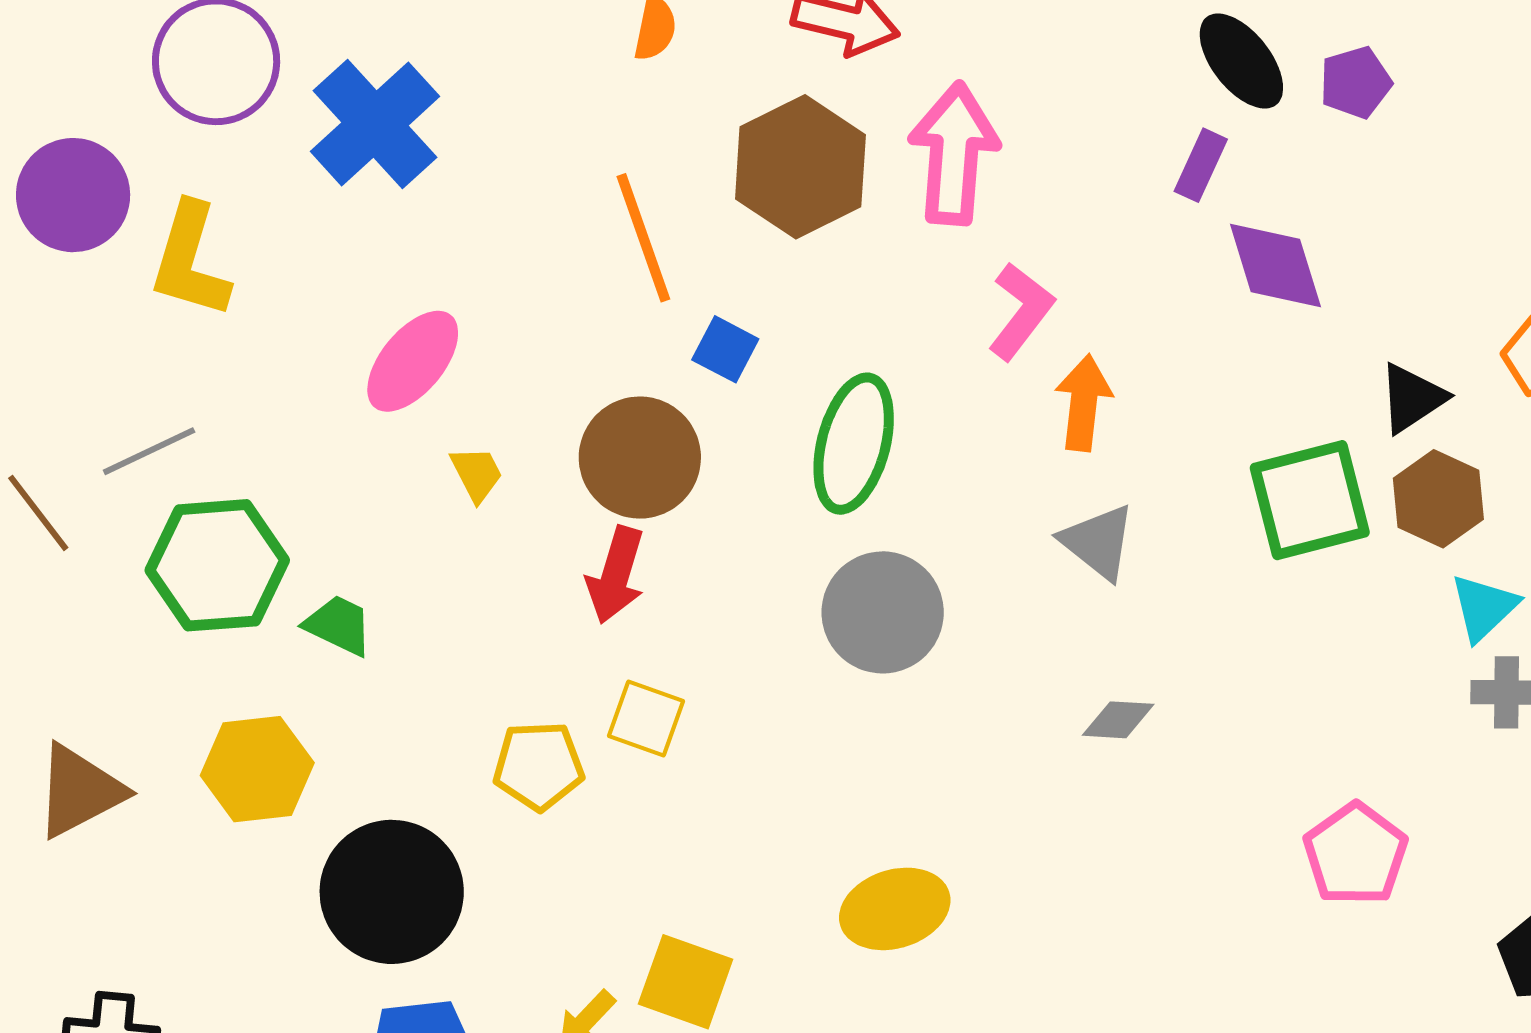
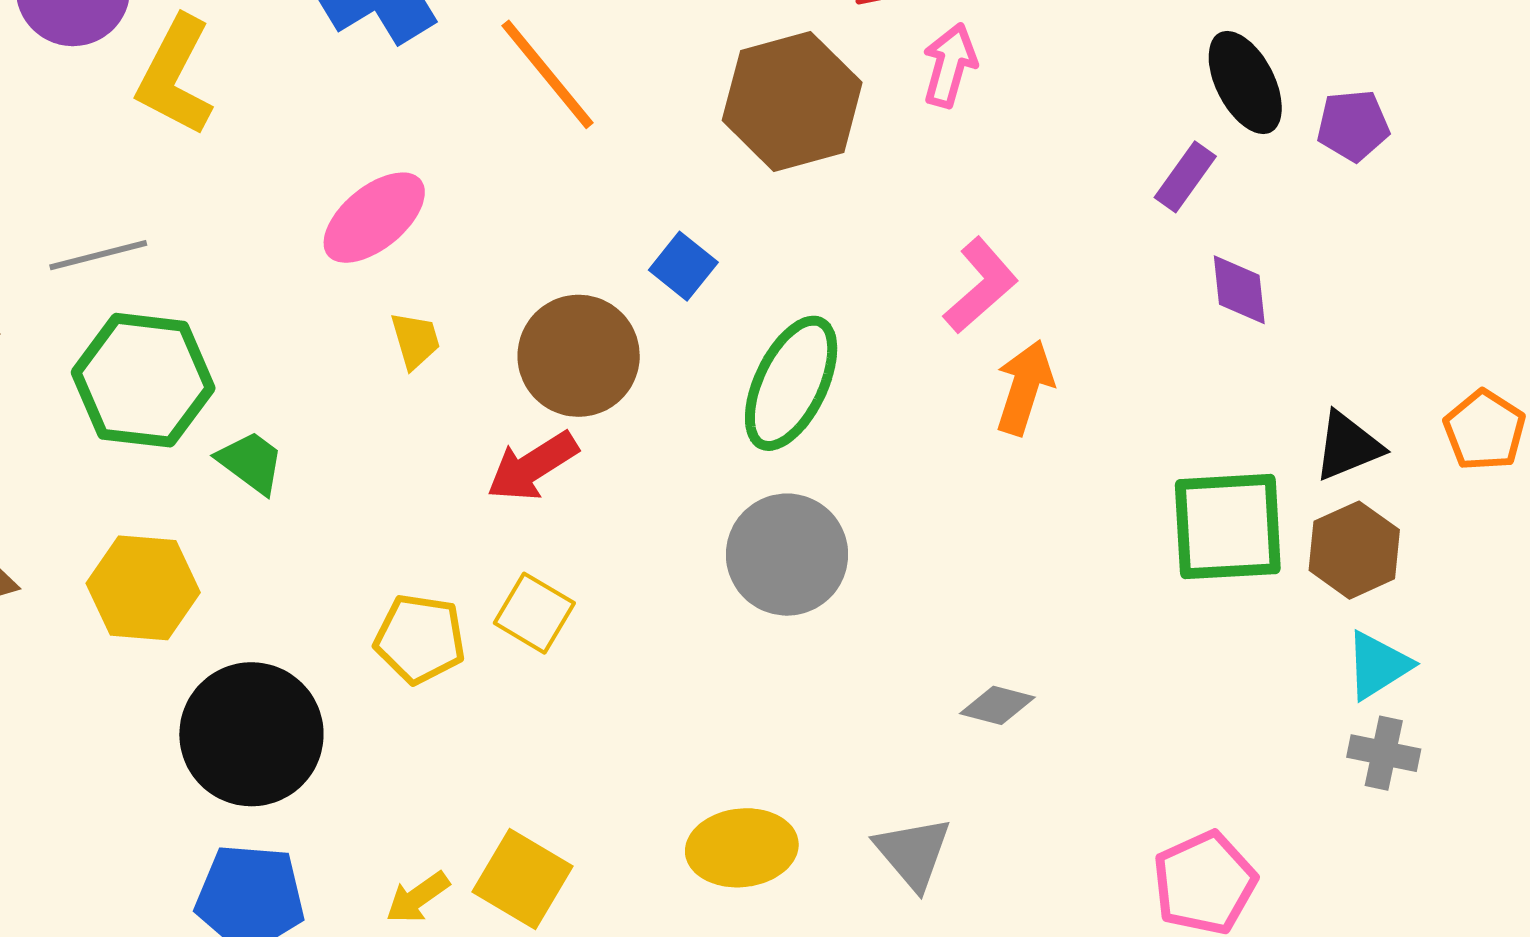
pink arrow: (954, 154) -> (950, 65), moved, size x0.6
orange line: (643, 238) -> (548, 74), moved, turned -31
purple diamond: (1275, 265) -> (1239, 290), size x0.7
gray triangle: (1098, 542) -> (913, 853), moved
red arrow: (616, 575) -> (532, 466), turned 30

